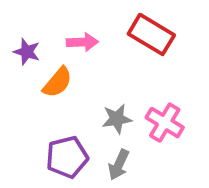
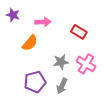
red rectangle: (151, 34) -> (79, 32), moved, size x0.7
purple star: (27, 52) -> (13, 15), moved

